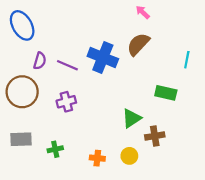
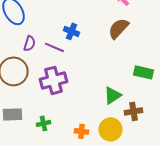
blue cross: (103, 57) -> (72, 31), moved, size x0.6
purple cross: (66, 102) -> (54, 80), size x1.5
yellow circle: (129, 156) -> (110, 129), size x1.5

